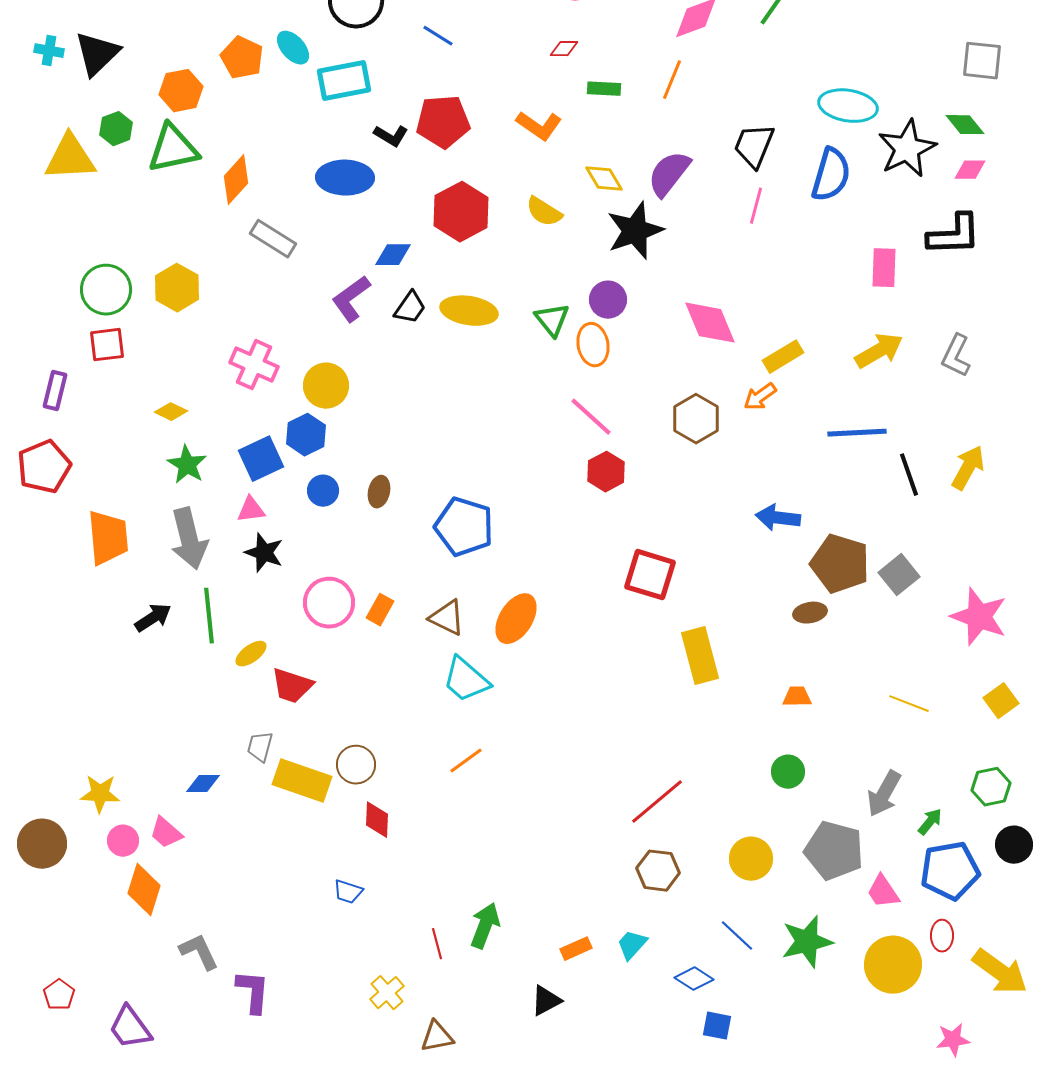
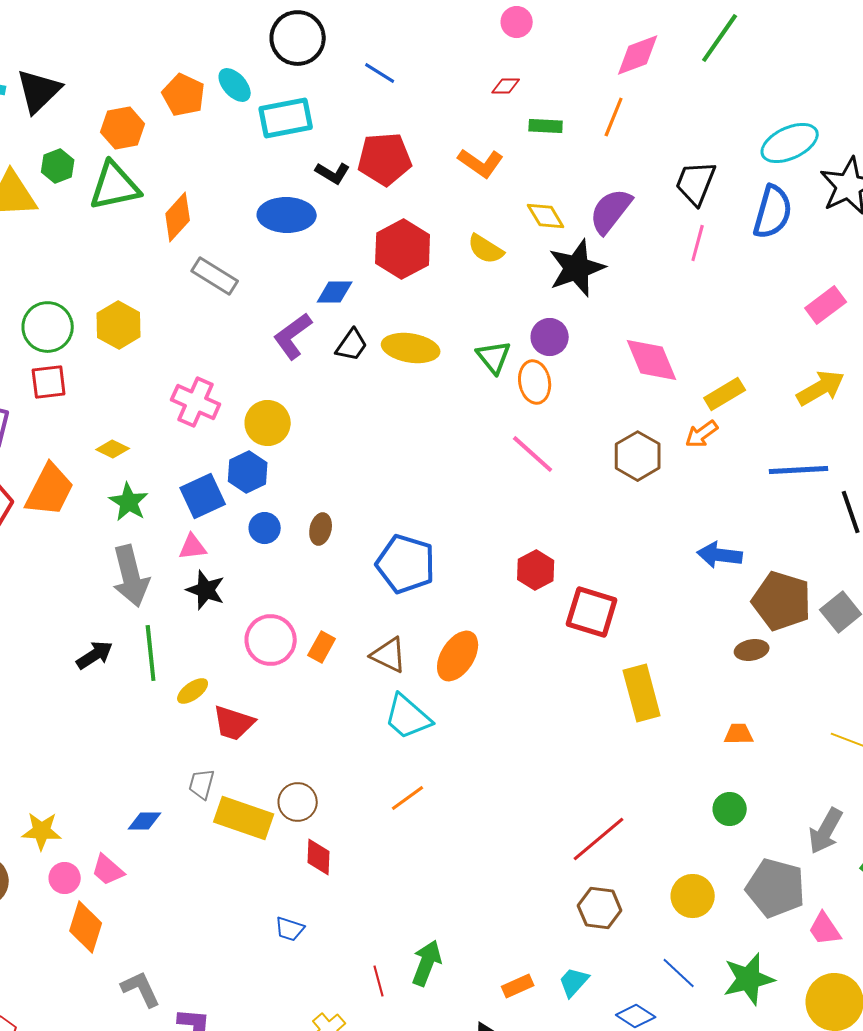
cyan ellipse: (848, 106) -> (790, 143), turned -34
pink rectangle: (884, 268) -> (826, 305), turned 51
red hexagon: (606, 472) -> (536, 570), moved
orange trapezoid: (108, 538) -> (50, 490), moved, turned 32

